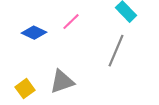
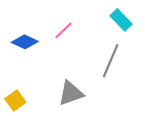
gray triangle: (62, 82) -> (71, 93), moved

